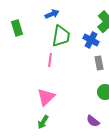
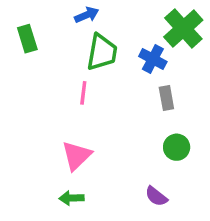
green arrow: (43, 122) -> (71, 198), turned 56

